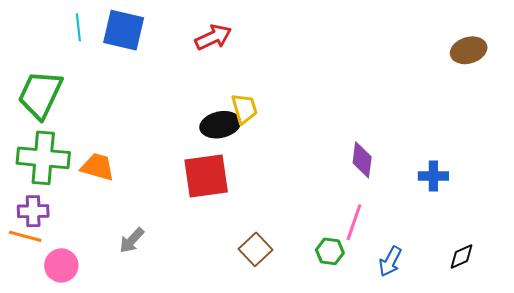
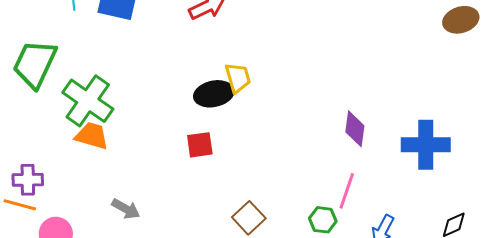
green cross: (43, 158) -> (88, 101), moved, turned 30
red square: (206, 176) -> (200, 145), size x0.6
blue cross: (433, 176) -> (426, 145), size x1.6
gray arrow: (132, 240) -> (126, 209), turned -104

